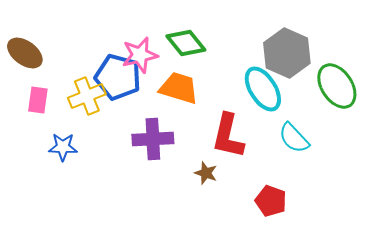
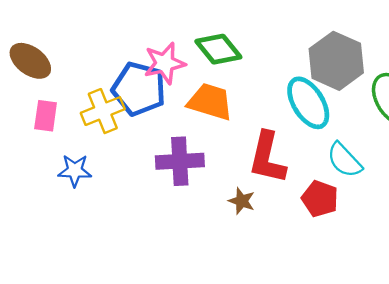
red pentagon: (271, 201) -> (320, 199), moved

